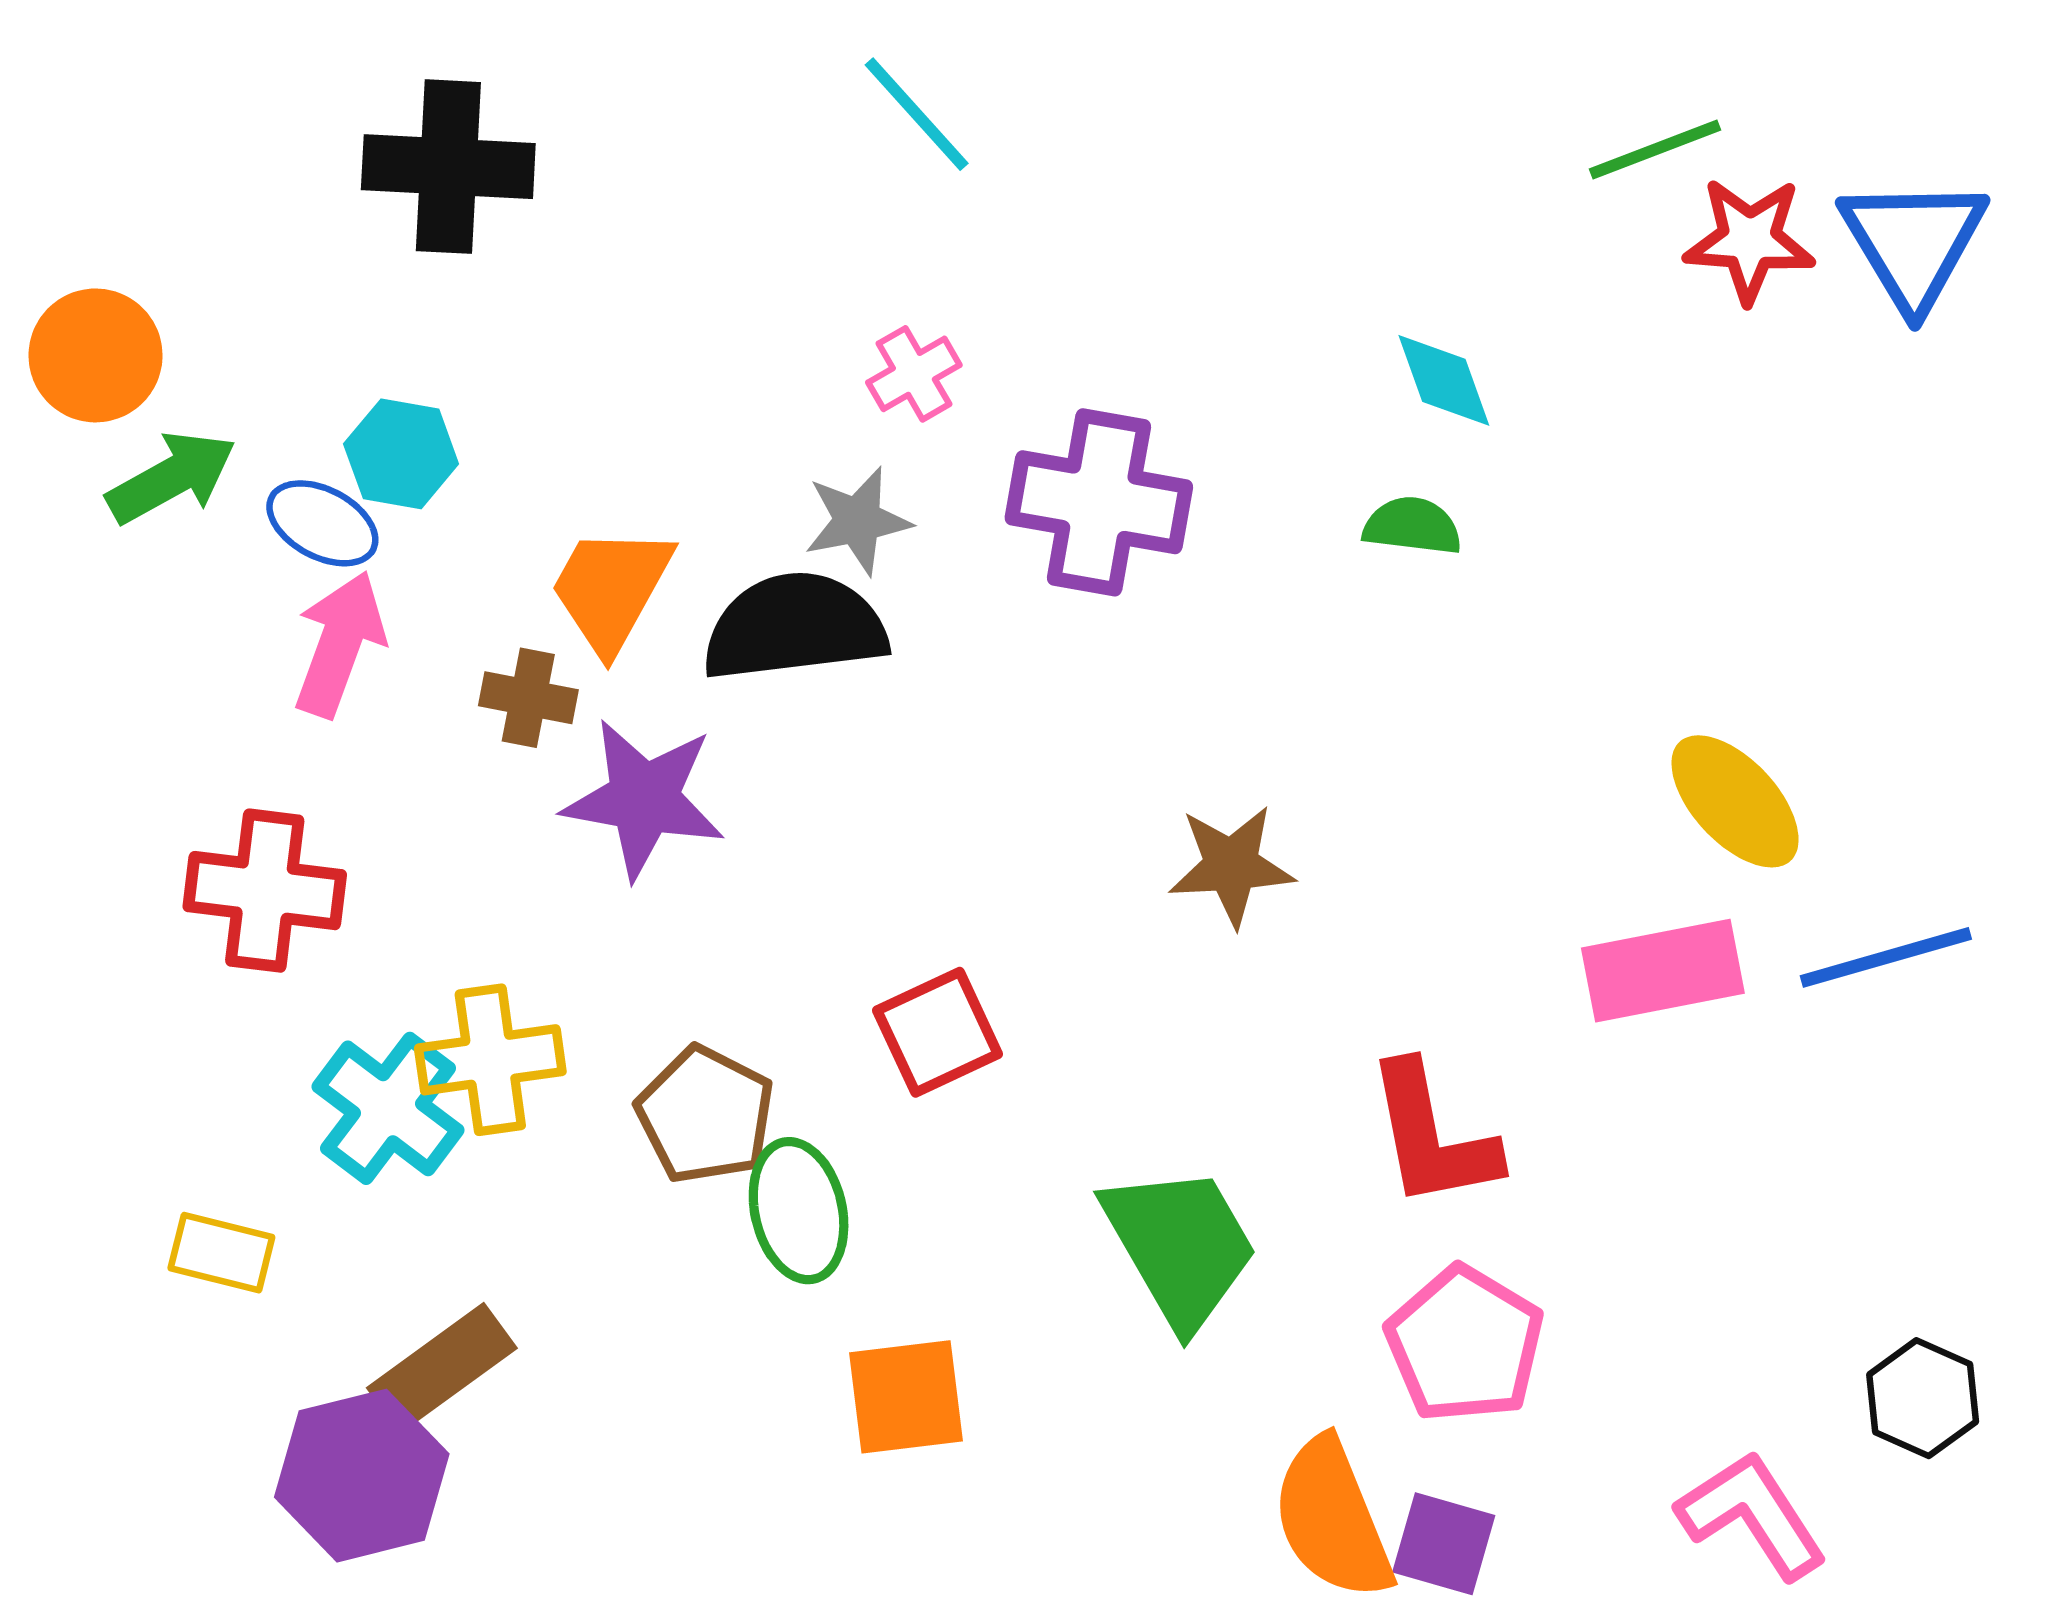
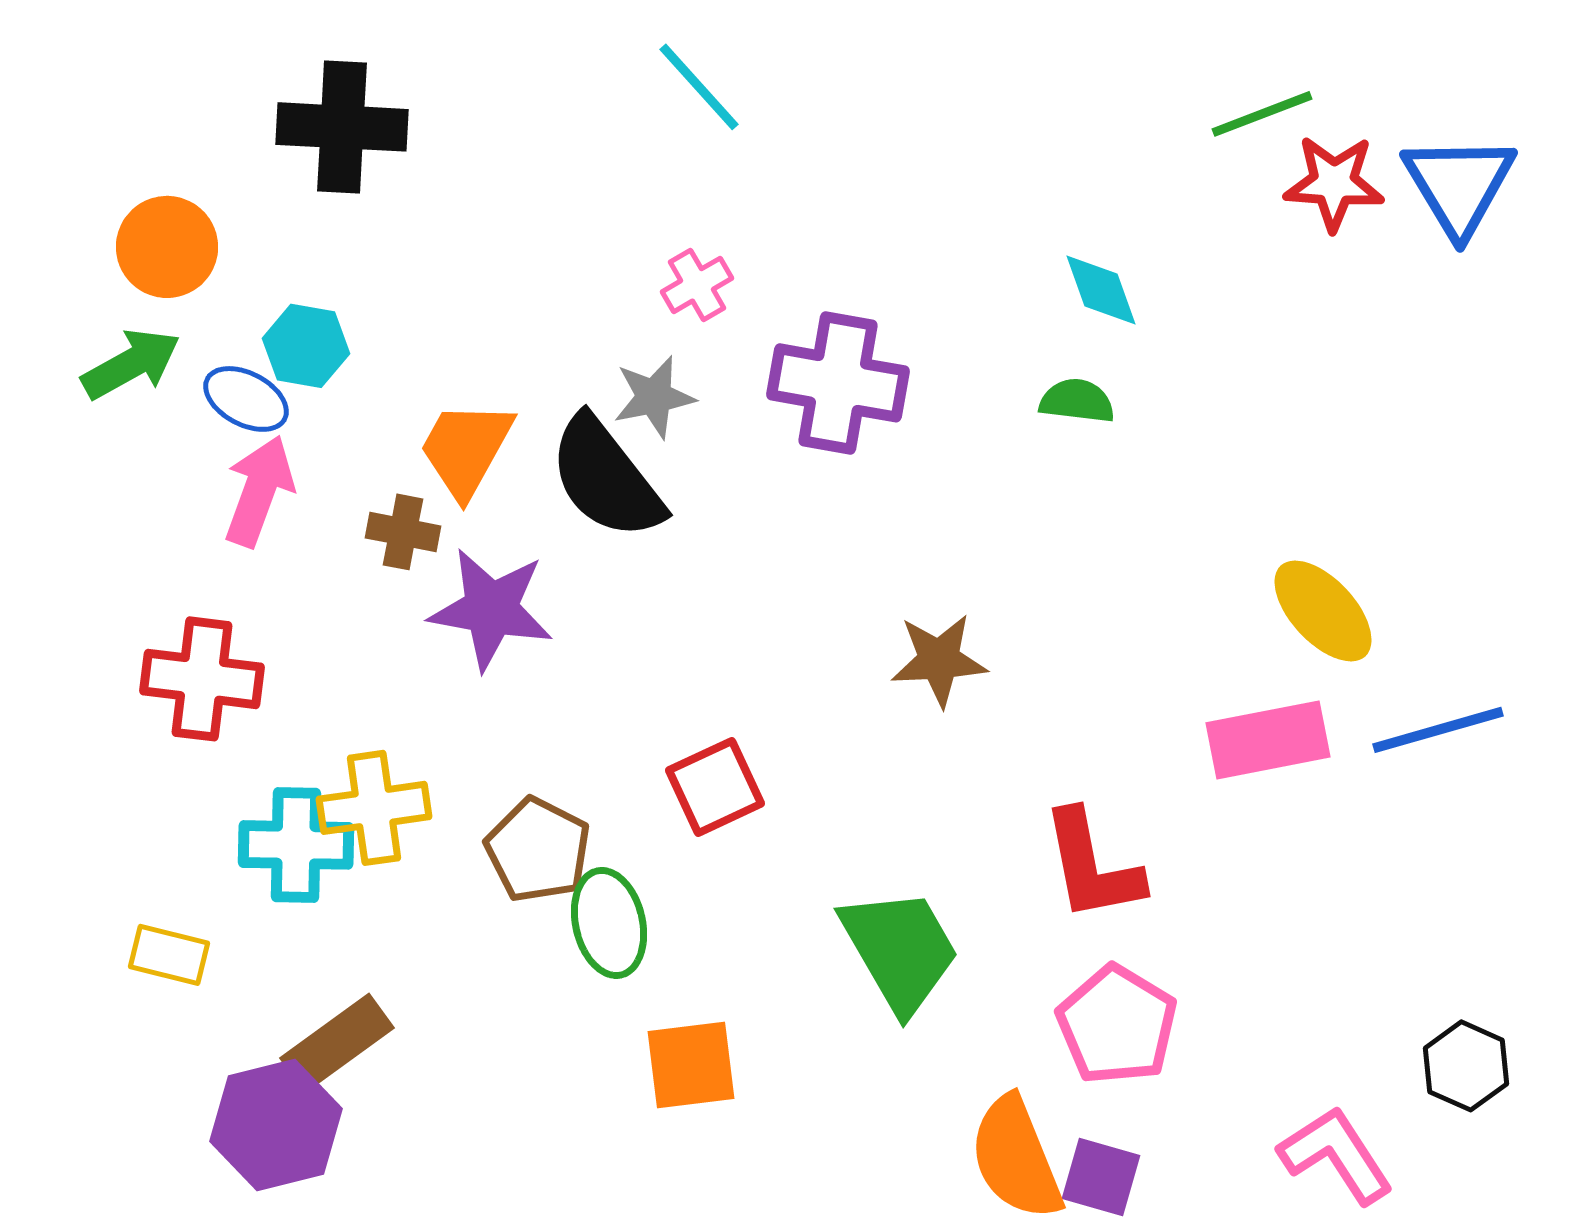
orange circle: (96, 355) -> (167, 247), moved
black semicircle: (795, 627) -> (606, 478), turned -121
cyan cross: (388, 1108) -> (296, 845), turned -36

